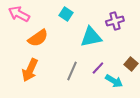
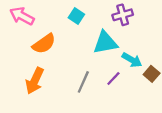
purple cross: (115, 21) -> (123, 15), moved
cyan arrow: (114, 81) -> (132, 60), moved

